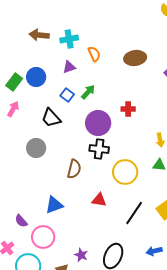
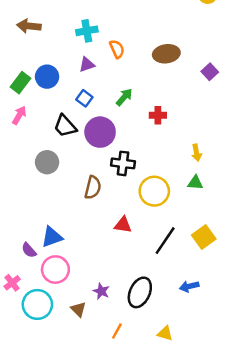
brown arrow: (39, 35) -> (29, 26), moved
green arrow: (88, 92) -> (124, 97), moved
purple circle: (98, 123) -> (100, 132), moved
blue triangle: (54, 205) -> (52, 237), moved

